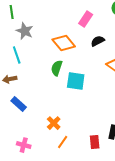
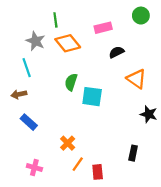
green line: (12, 12) -> (55, 20), moved
pink rectangle: (86, 19) -> (103, 28), turned 42
orange diamond: (64, 43) -> (68, 43), moved
red rectangle: (95, 142) -> (98, 172), moved

